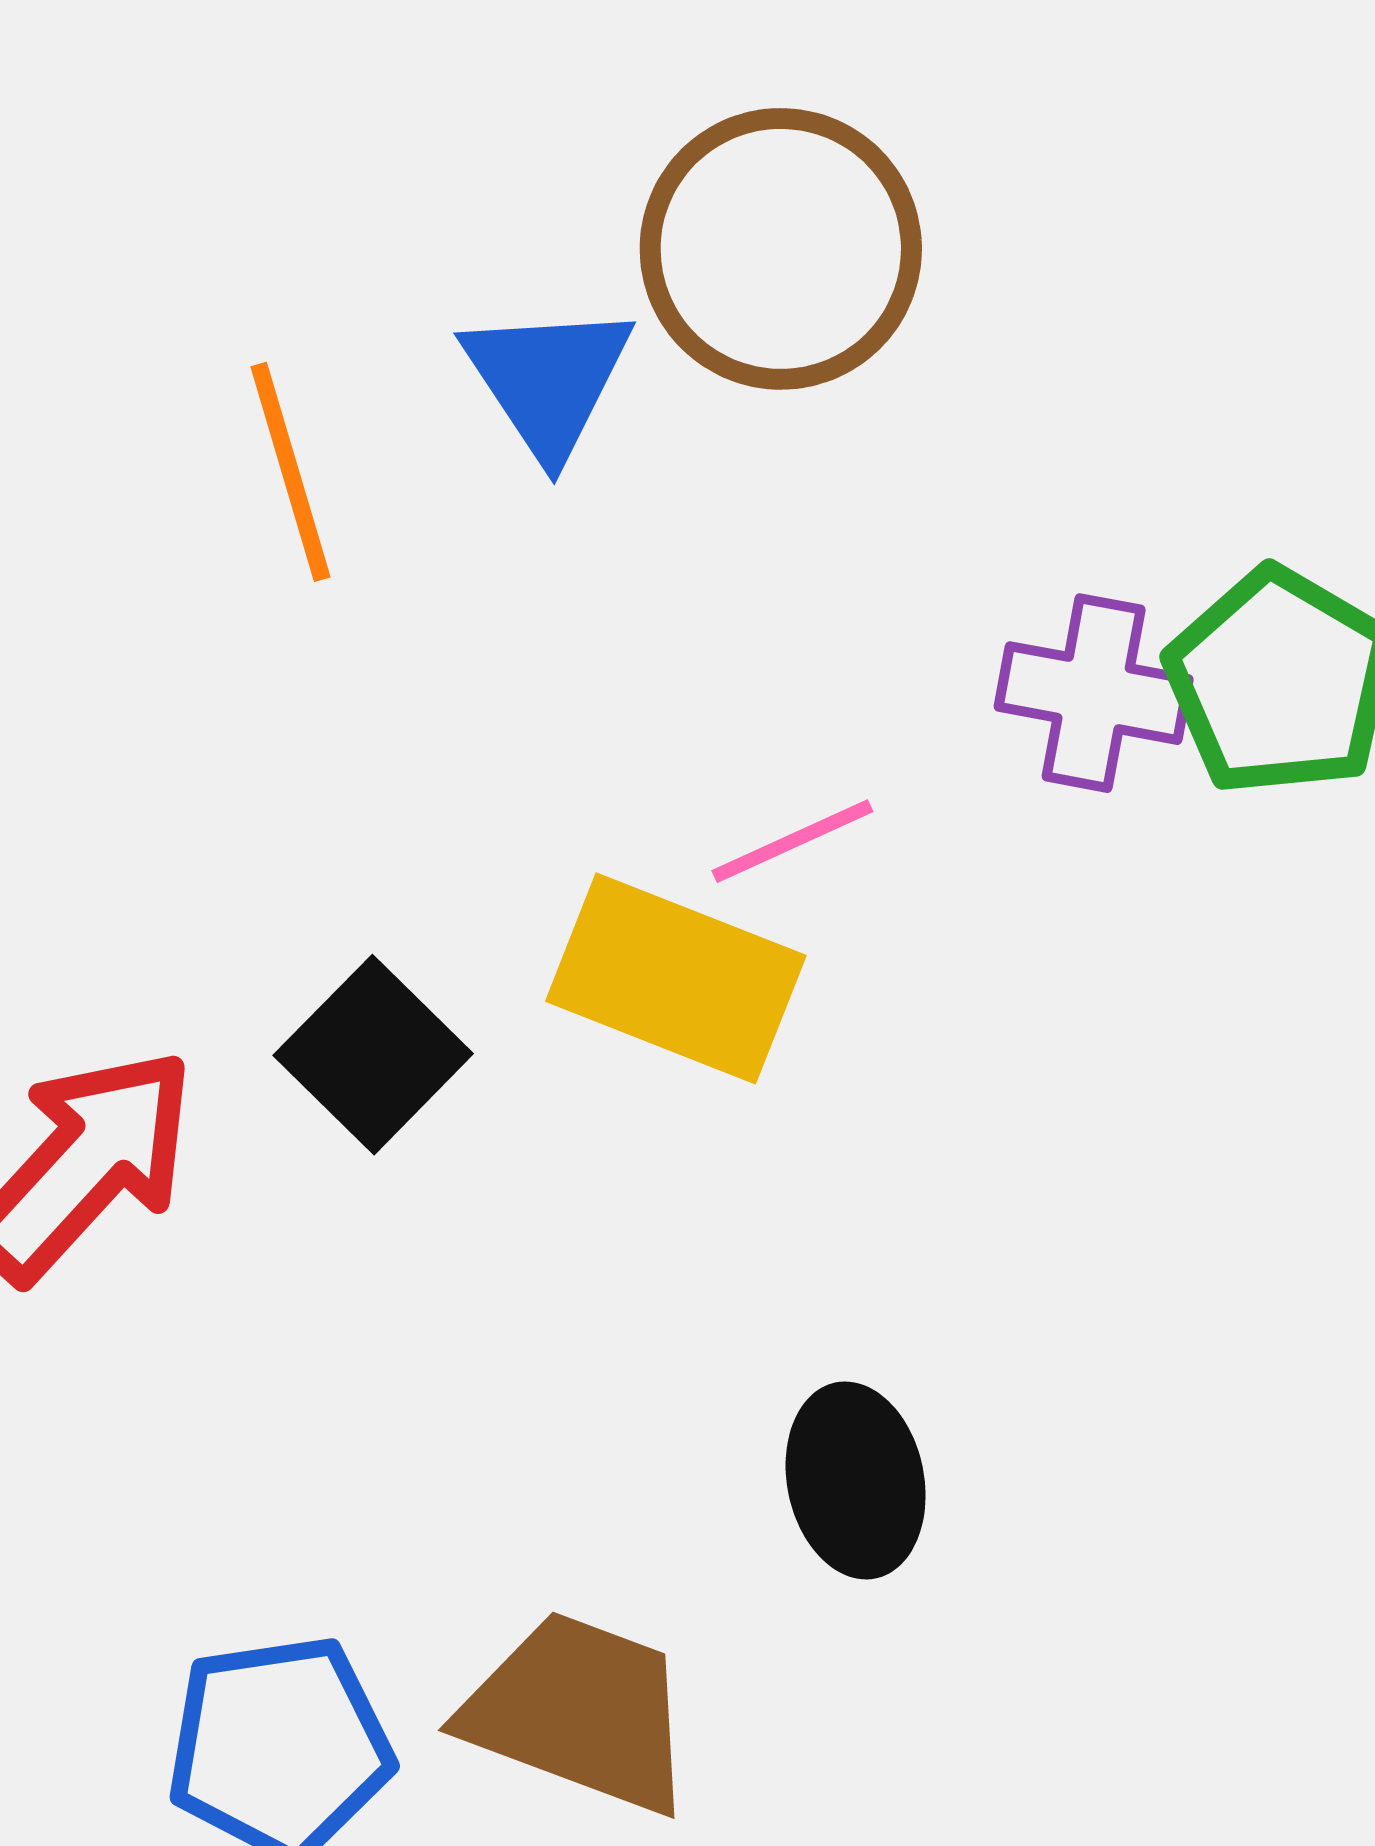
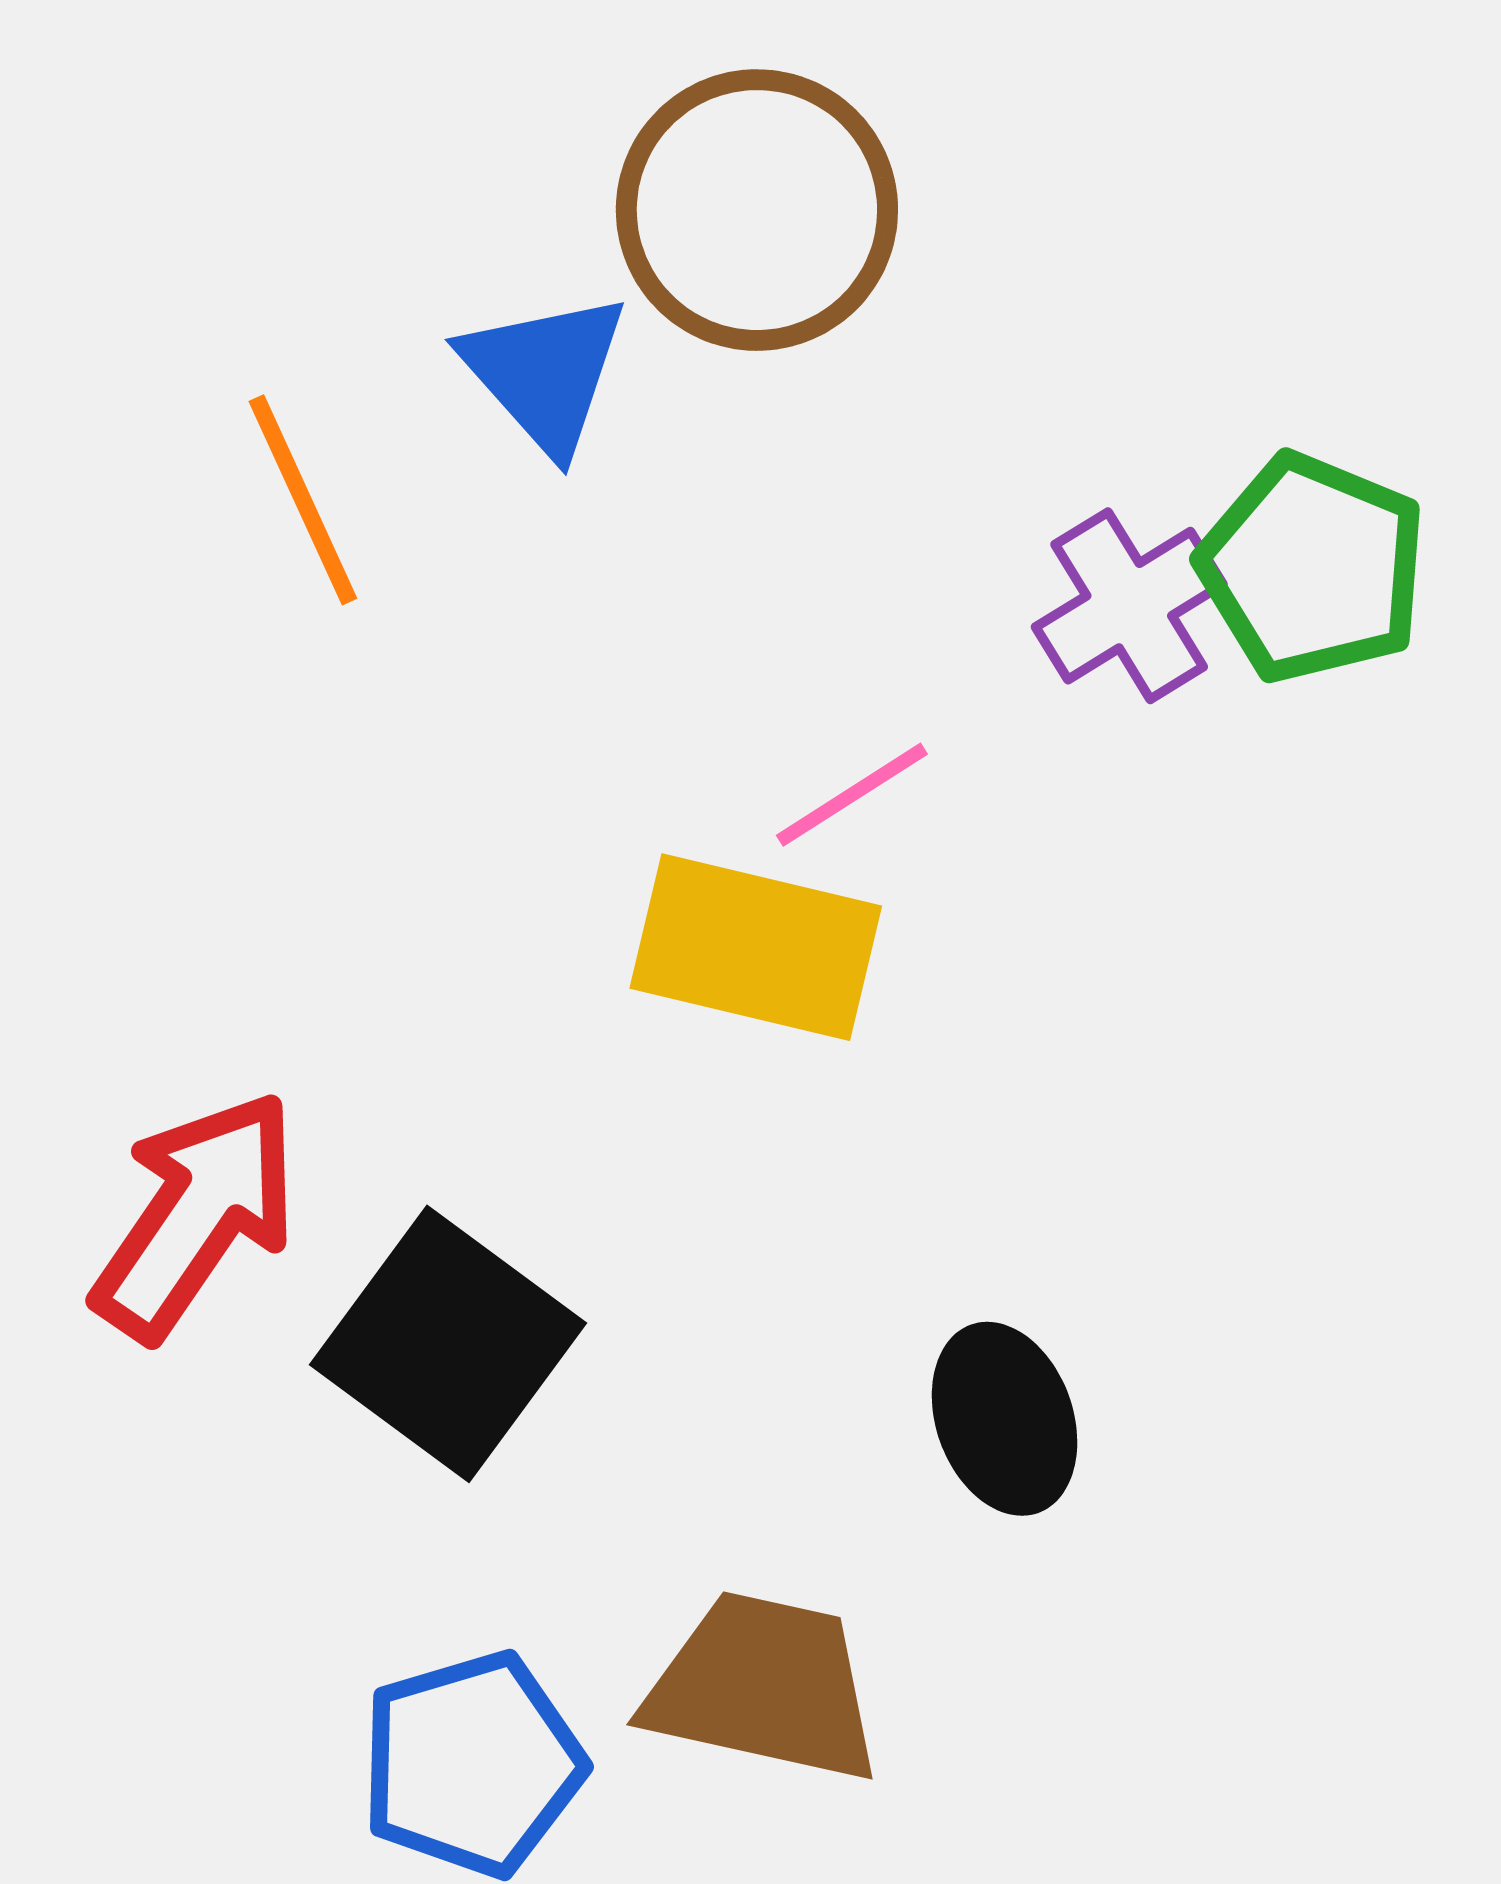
purple cross: (1094, 693) -> (1129, 606), turned -34
black square: (373, 1055) -> (448, 1344), moved, size x1.4

